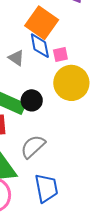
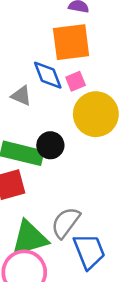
orange square: (42, 23) -> (71, 42), moved, turned -32
gray semicircle: (33, 147) -> (66, 223), moved

